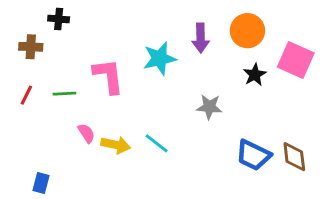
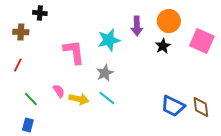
black star: (255, 75) -> (163, 46), moved
green line: (64, 94) -> (31, 99), moved, turned 49
gray star: (209, 107) -> (105, 73), moved, turned -30

